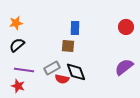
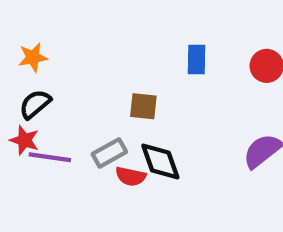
blue rectangle: (75, 28) -> (196, 59), moved
red star: (18, 86) -> (24, 140), moved

